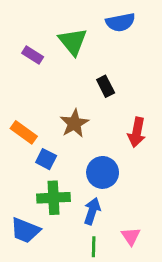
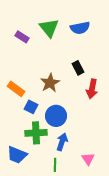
blue semicircle: (120, 22) -> (80, 28), moved
black rectangle: (106, 86) -> (78, 68), moved
blue circle: (103, 172) -> (56, 116), moved
green line: (94, 247) -> (55, 165), moved

